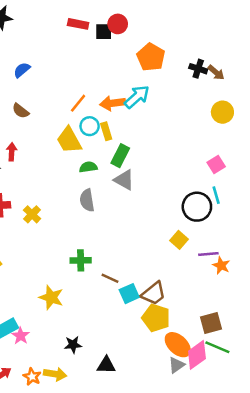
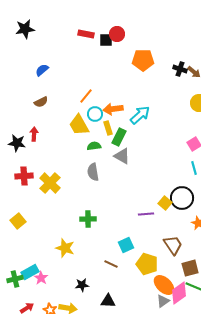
orange pentagon: (151, 57) -> (143, 60), turned -30
cyan arrow: (137, 97) -> (140, 115), moved
orange arrow: (113, 103) -> (113, 109), moved
brown semicircle: (21, 111) -> (41, 102), turned -64
yellow rectangle: (106, 131) -> (108, 128), moved
black circle: (197, 207) -> (182, 198), moved
yellow cross: (32, 214) -> (50, 183), size x1.5
purple line: (208, 254) -> (146, 214), moved
brown line: (110, 278) -> (111, 264), moved
brown trapezoid: (153, 294) -> (173, 245), moved, turned -85

